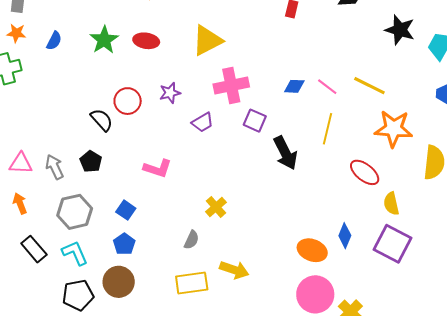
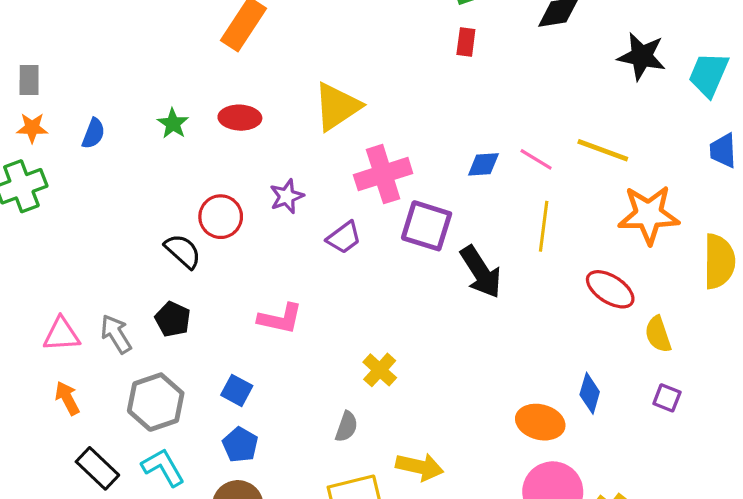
green star: (104, 40) -> (173, 124), size x0.7
purple square: (255, 121) -> (427, 226), size x1.4
purple square: (393, 244) -> (667, 398), size x0.5

